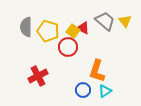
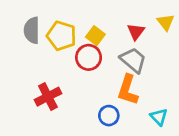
gray trapezoid: (105, 21) -> (133, 60), moved
red triangle: (83, 28) -> (136, 32), moved, turned 40
cyan triangle: (105, 91) -> (159, 117), moved, turned -40

